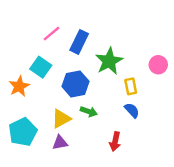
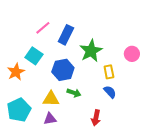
yellow triangle: (61, 119) -> (51, 99), turned 30

